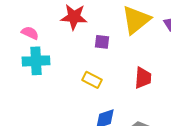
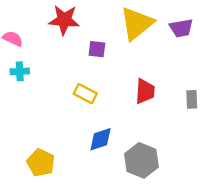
cyan cross: (36, 61) -> (20, 71), size x0.6

